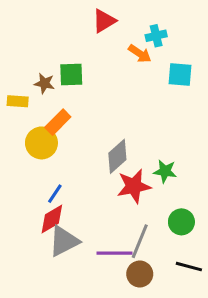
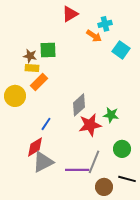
cyan square: (180, 74) -> (121, 50), turned 30
yellow rectangle: (18, 101) -> (32, 68), moved
yellow circle: (41, 143) -> (15, 96), moved
blue line: (55, 194) -> (46, 124), moved
brown circle: (140, 274) -> (104, 187), moved

